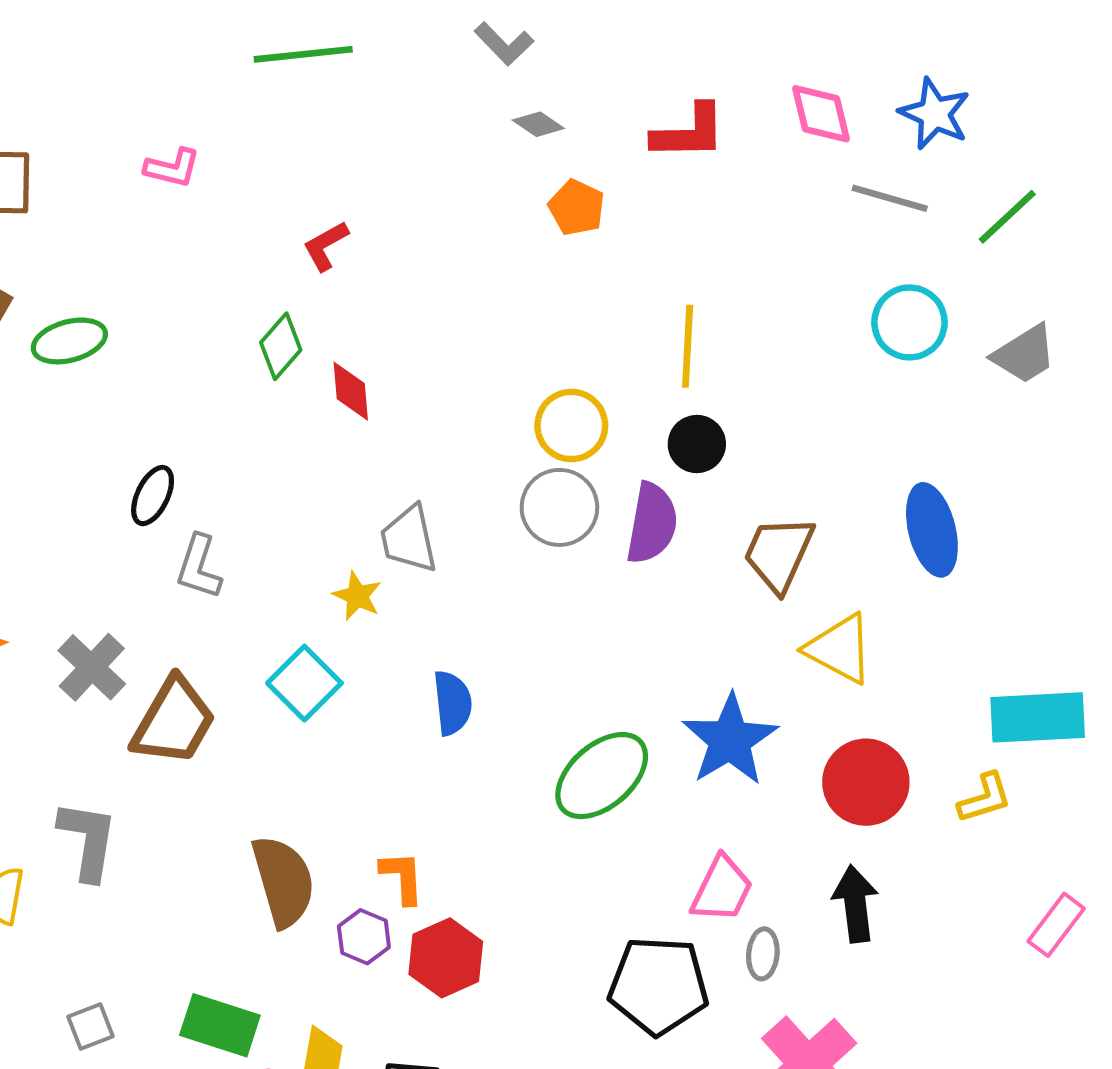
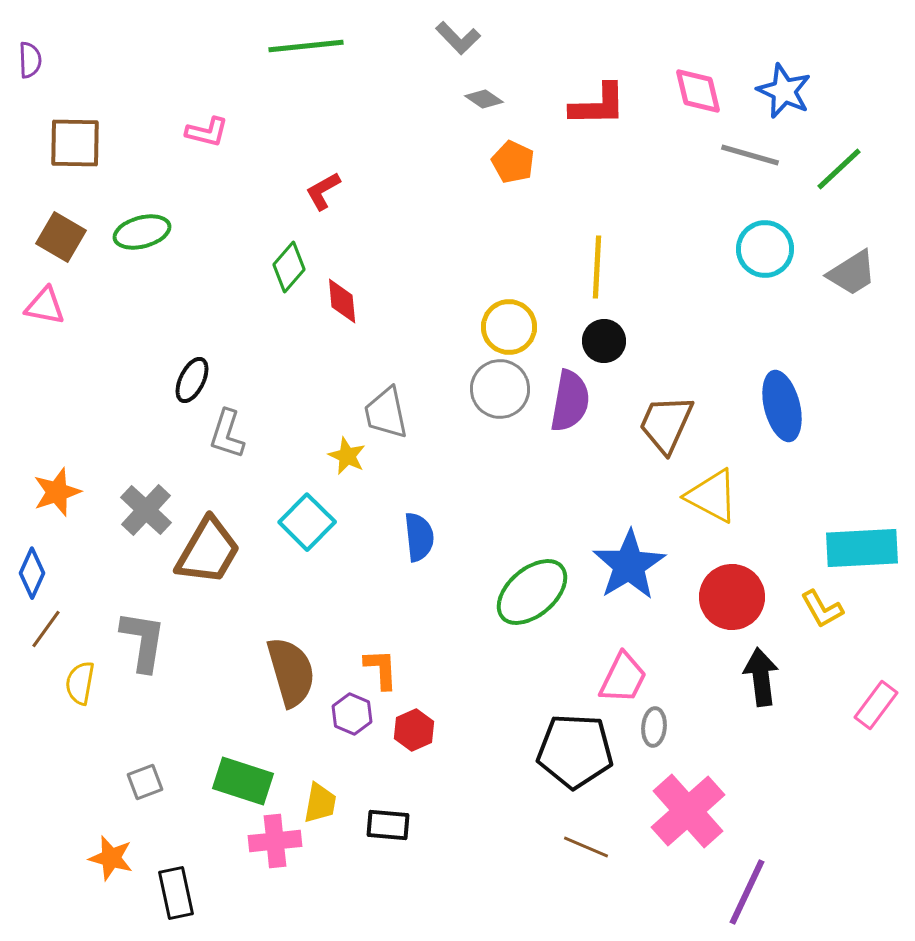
green ellipse: (69, 341) -> (142, 232), moved
yellow L-shape: (985, 798) -> (822, 609), turned 78
black arrow: (855, 904) -> (761, 677), moved
red hexagon: (446, 958) -> (414, 730), size x0.7

